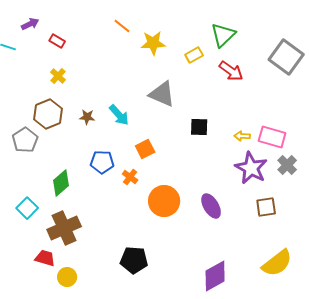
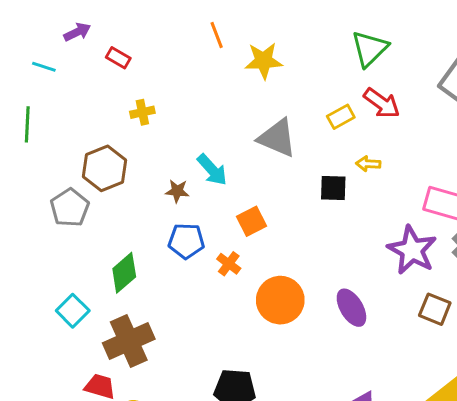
orange line: (122, 26) -> (217, 35), turned 30
yellow rectangle: (194, 55) -> (341, 117), moved
yellow cross: (58, 76) -> (142, 112), moved, turned 35
brown star: (87, 117) -> (177, 191), moved
yellow arrow: (242, 136) -> (368, 164), moved
brown square: (266, 207) -> (435, 309), turned 30

